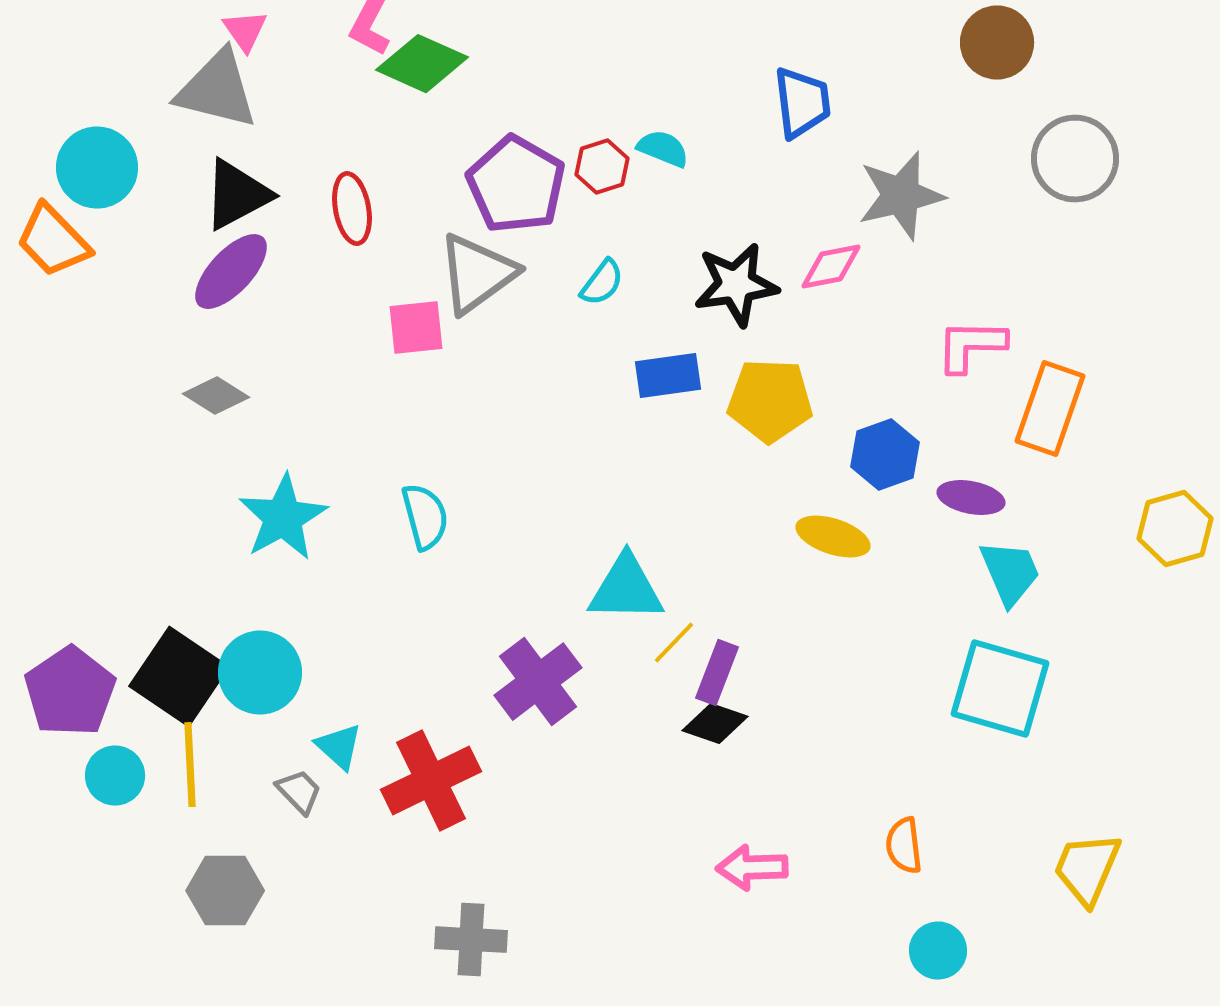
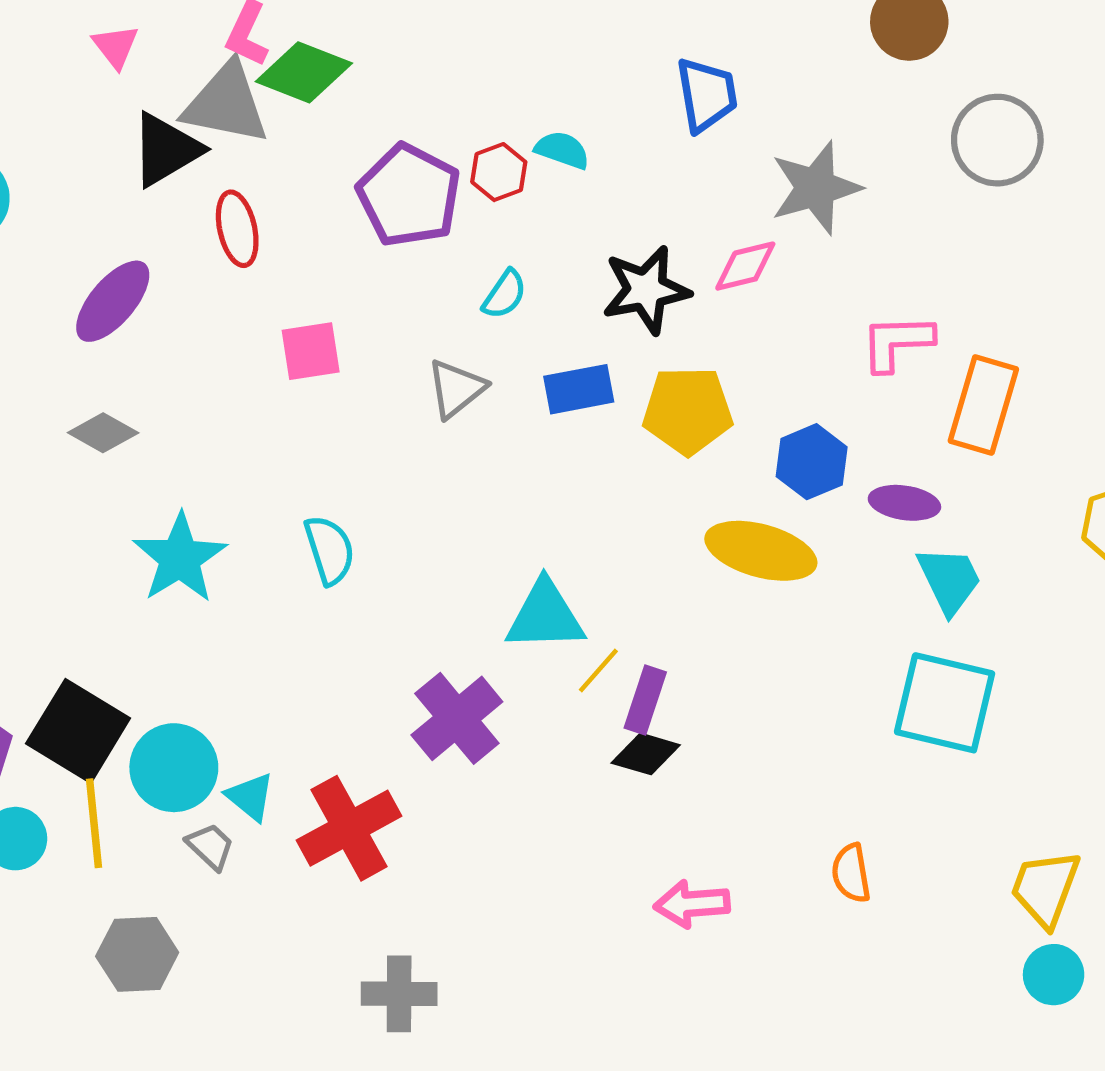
gray triangle: (217, 90) -> (226, 104), moved
black triangle: (237, 195) -> (166, 150), moved
gray triangle: (477, 274) -> (456, 389), moved, size x0.7
yellow ellipse: (833, 537) -> (761, 551), size x1.4
cyan circle: (260, 673) -> (174, 768), moved
cyan circle: (938, 951) -> (1054, 975), moved

